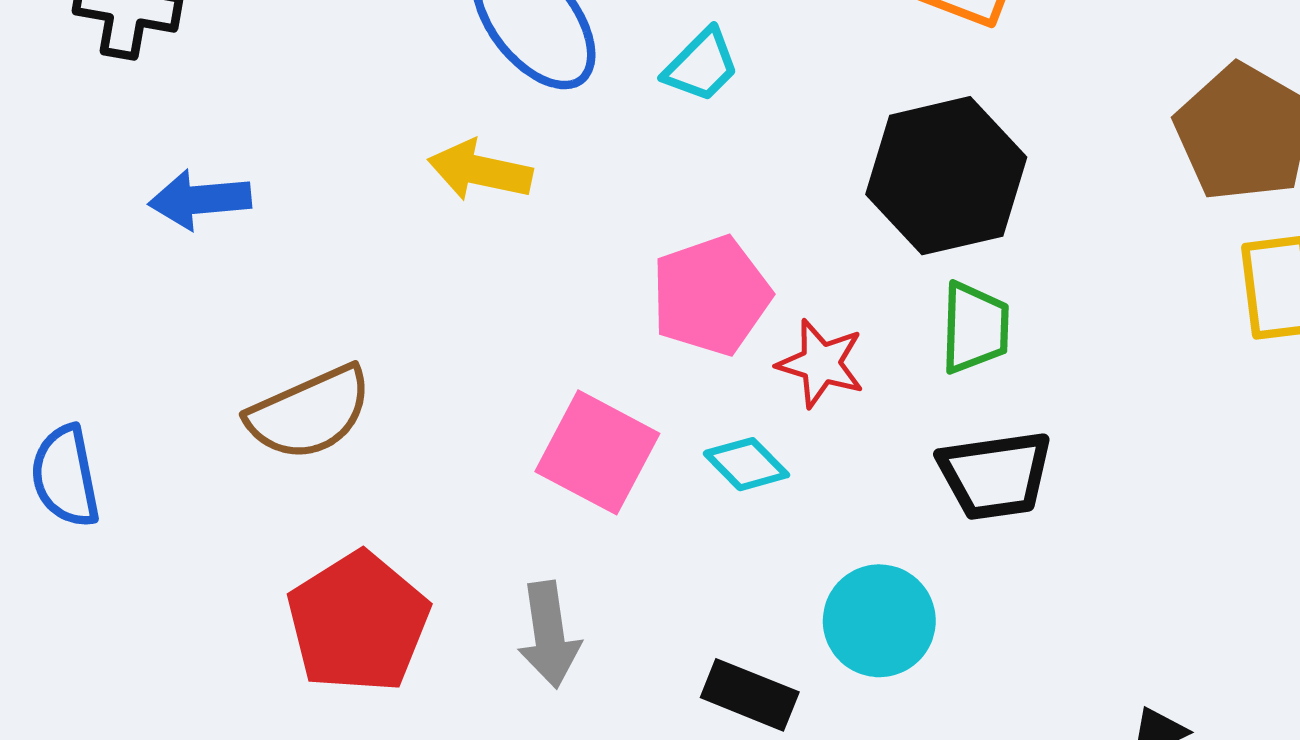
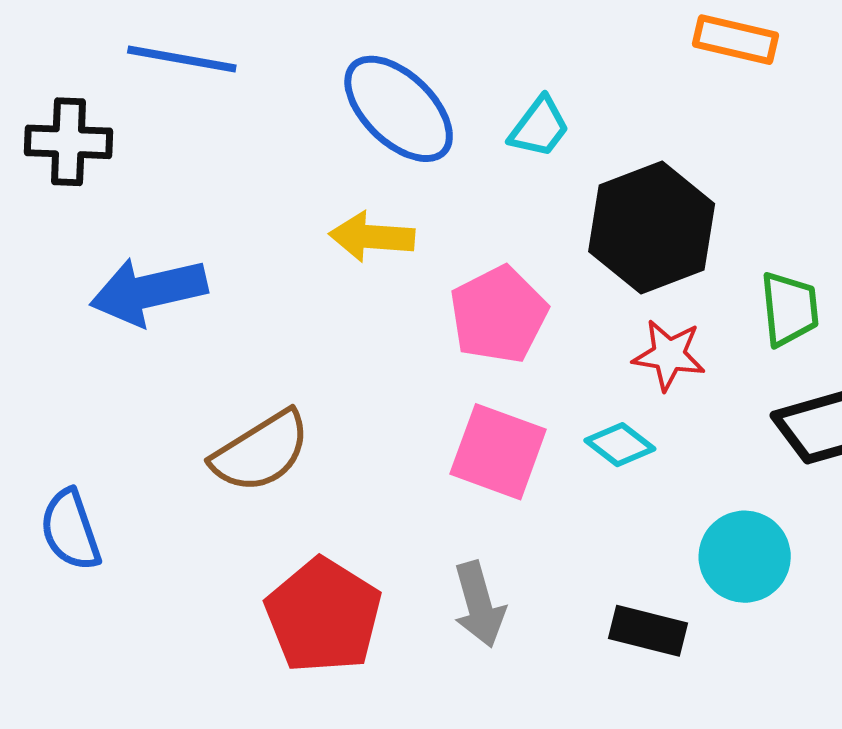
black hexagon: (946, 176) -> (652, 228), moved
blue arrow: (200, 200) -> (149, 291), size x1.4
pink pentagon: (711, 295) -> (498, 315), moved

